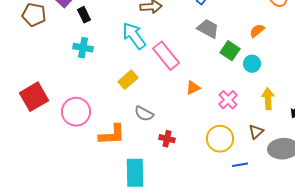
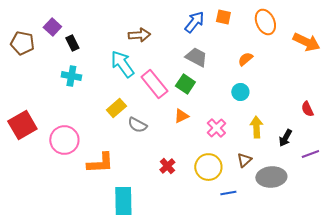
green square: (230, 51) -> (185, 84), moved
gray semicircle: (144, 114) -> (137, 125), moved
red cross: (167, 139) -> (167, 166), moved, turned 35

